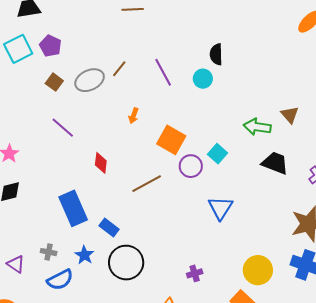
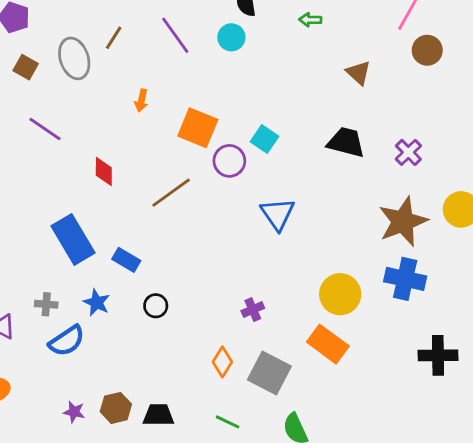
gray ellipse: (90, 80) -> (74, 58), turned -76
green arrow: (257, 127) -> (310, 20), moved, size x0.6
black circle: (126, 263) -> (156, 306), size x0.5

